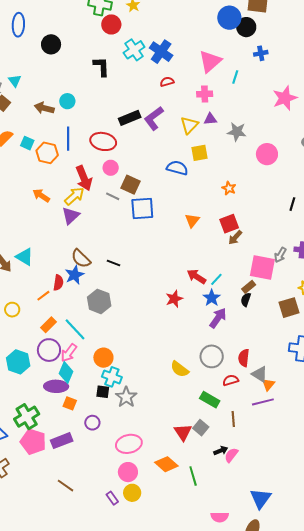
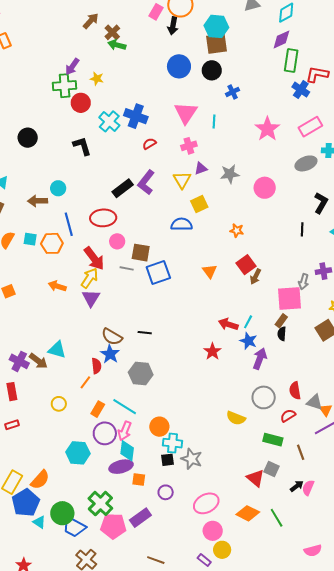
blue circle: (229, 18) -> (179, 66), moved

